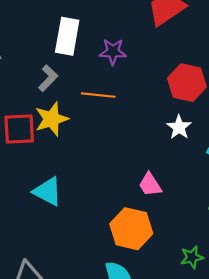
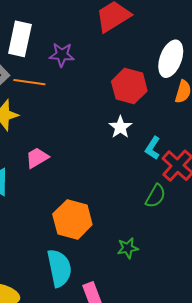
orange line: (98, 95) -> (29, 82), moved
pink trapezoid: (150, 185) -> (37, 158), moved, turned 90

